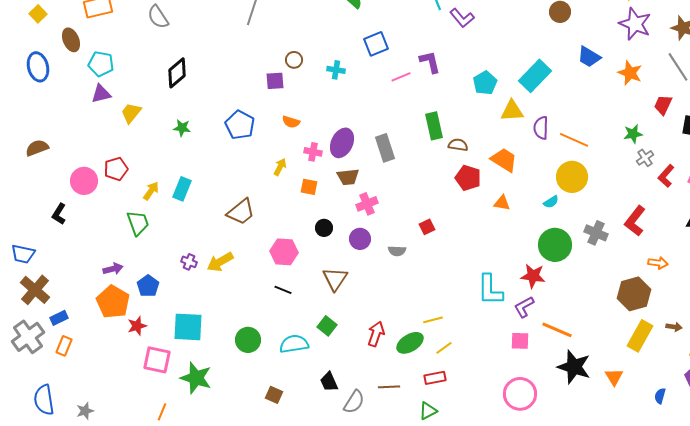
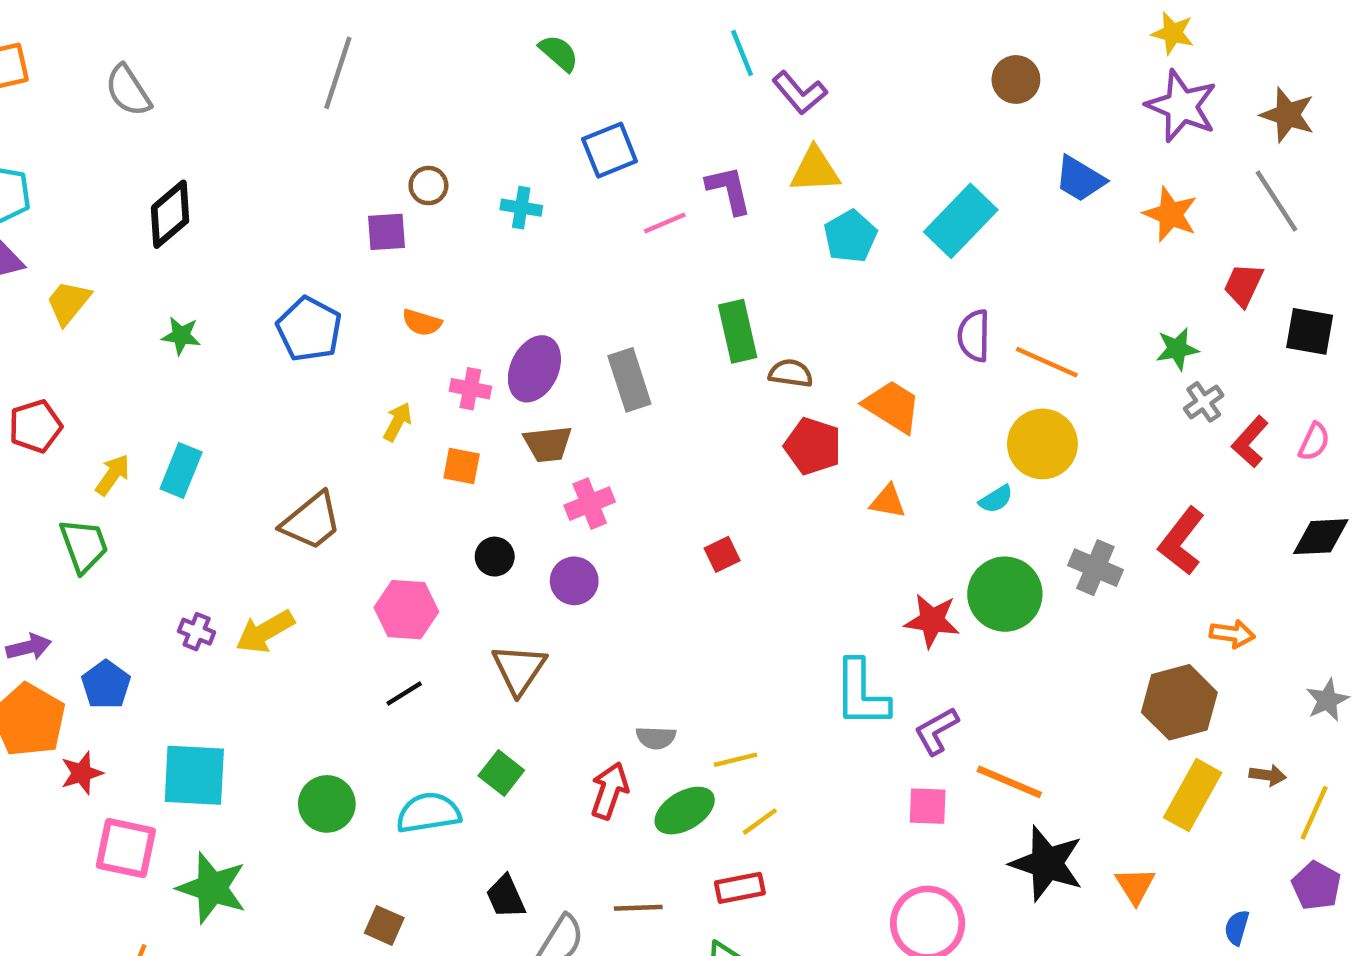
yellow triangle: (512, 111) -> (815, 170), moved
gray semicircle: (397, 251) -> (656, 738), moved
red star: (533, 276) -> (932, 621), moved
black line: (283, 290) -> (404, 693), turned -54

